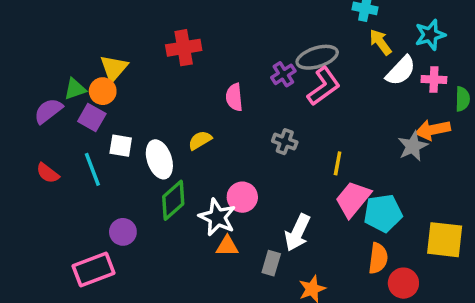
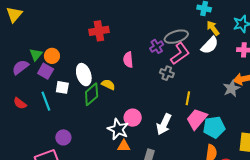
yellow triangle: (114, 68) -> (14, 14), moved
white semicircle: (401, 71) -> (210, 45), moved
green triangle: (75, 89) -> (36, 55), turned -32
yellow semicircle: (200, 140) -> (108, 85), turned 56
gray cross: (285, 142) -> (167, 73), moved
white ellipse: (159, 159) -> (84, 75), moved
green diamond: (173, 200) -> (92, 94), moved
white arrow: (297, 233) -> (164, 124), moved

